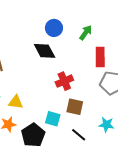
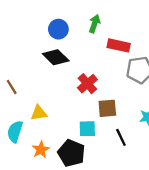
red rectangle: (100, 57) -> (119, 45), turned -60
yellow triangle: (16, 102) -> (39, 113), moved
black line: (79, 135) -> (121, 137), turned 42

